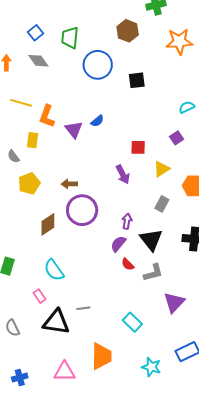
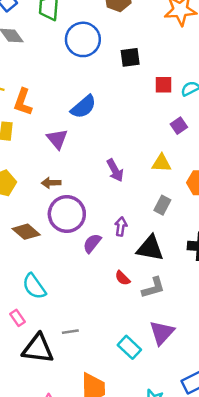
blue semicircle: (97, 121) -> (83, 107), size x1.6
purple triangle: (74, 130) -> (57, 139), moved
red square: (138, 147) -> (164, 85), moved
yellow triangle: (162, 169) -> (161, 163), turned 36
brown diamond: (48, 224) -> (26, 232), turned 75
black triangle: (151, 240) -> (150, 248), turned -40
purple semicircle: (118, 244) -> (92, 243), moved
purple triangle: (174, 302) -> (162, 333), moved

